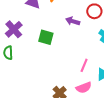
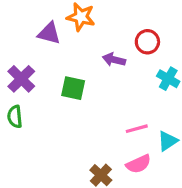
pink line: (84, 65) -> (137, 129), turned 56

